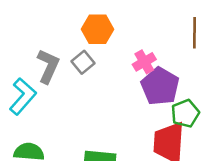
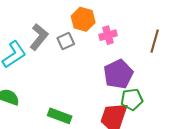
pink cross: (144, 62) -> (108, 35), moved

